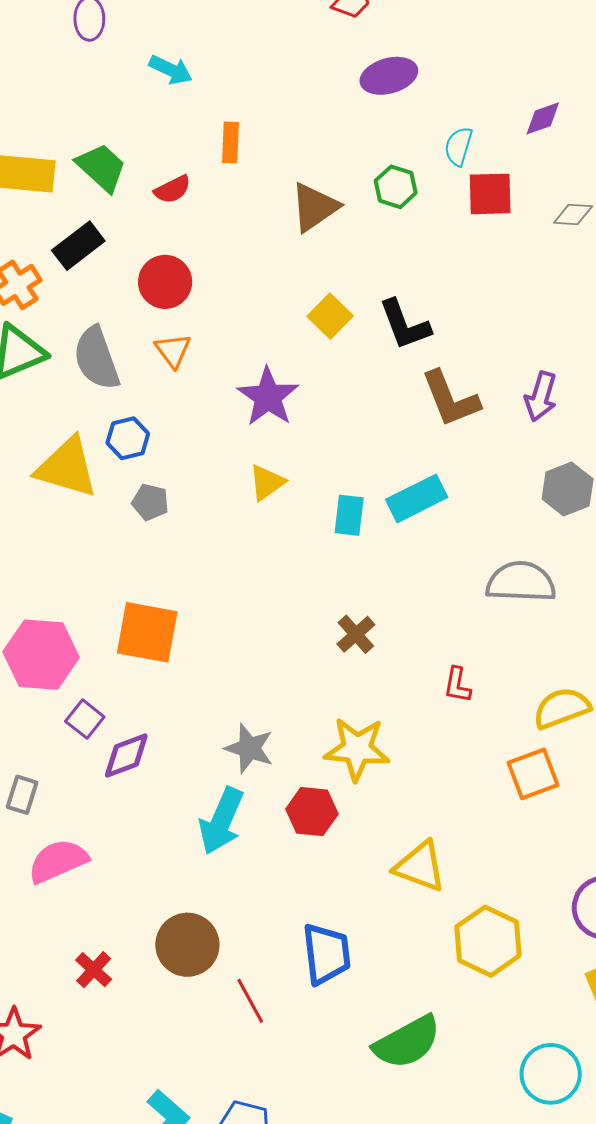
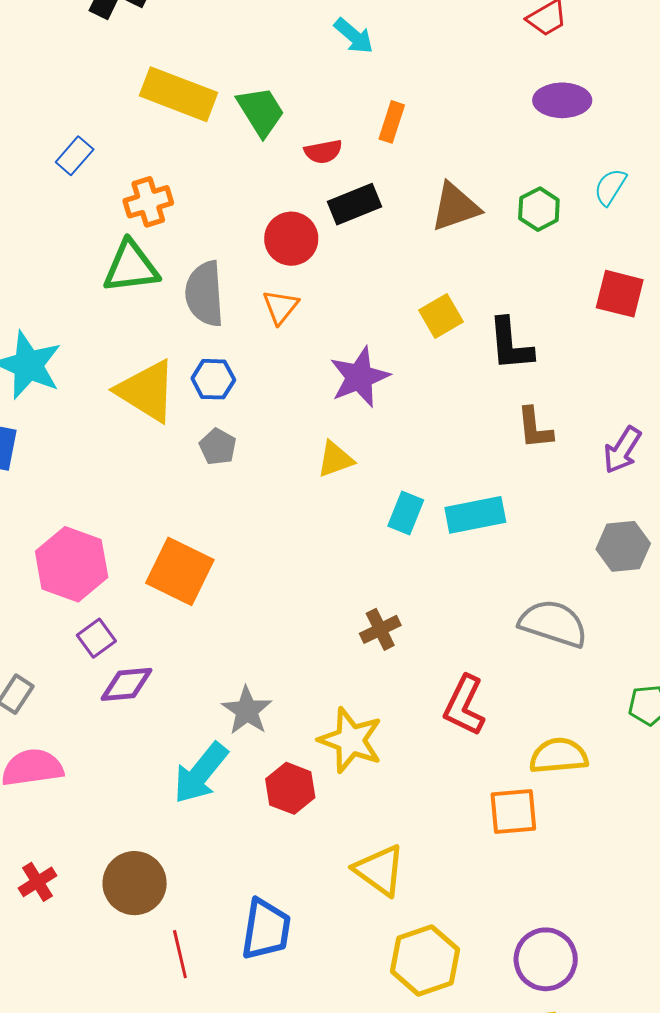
red square: (490, 194) -> (620, 294), moved
black rectangle: (78, 246) -> (354, 204), moved
brown L-shape: (450, 399) -> (535, 428), size x0.7
red L-shape: (457, 685) -> (464, 705), size x1.6

